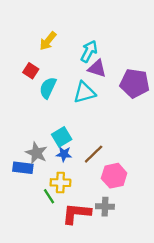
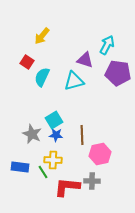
cyan arrow: (89, 51) -> (107, 45), moved
brown line: (94, 154) -> (82, 135), turned -48
blue rectangle: (23, 168) -> (20, 167), moved

